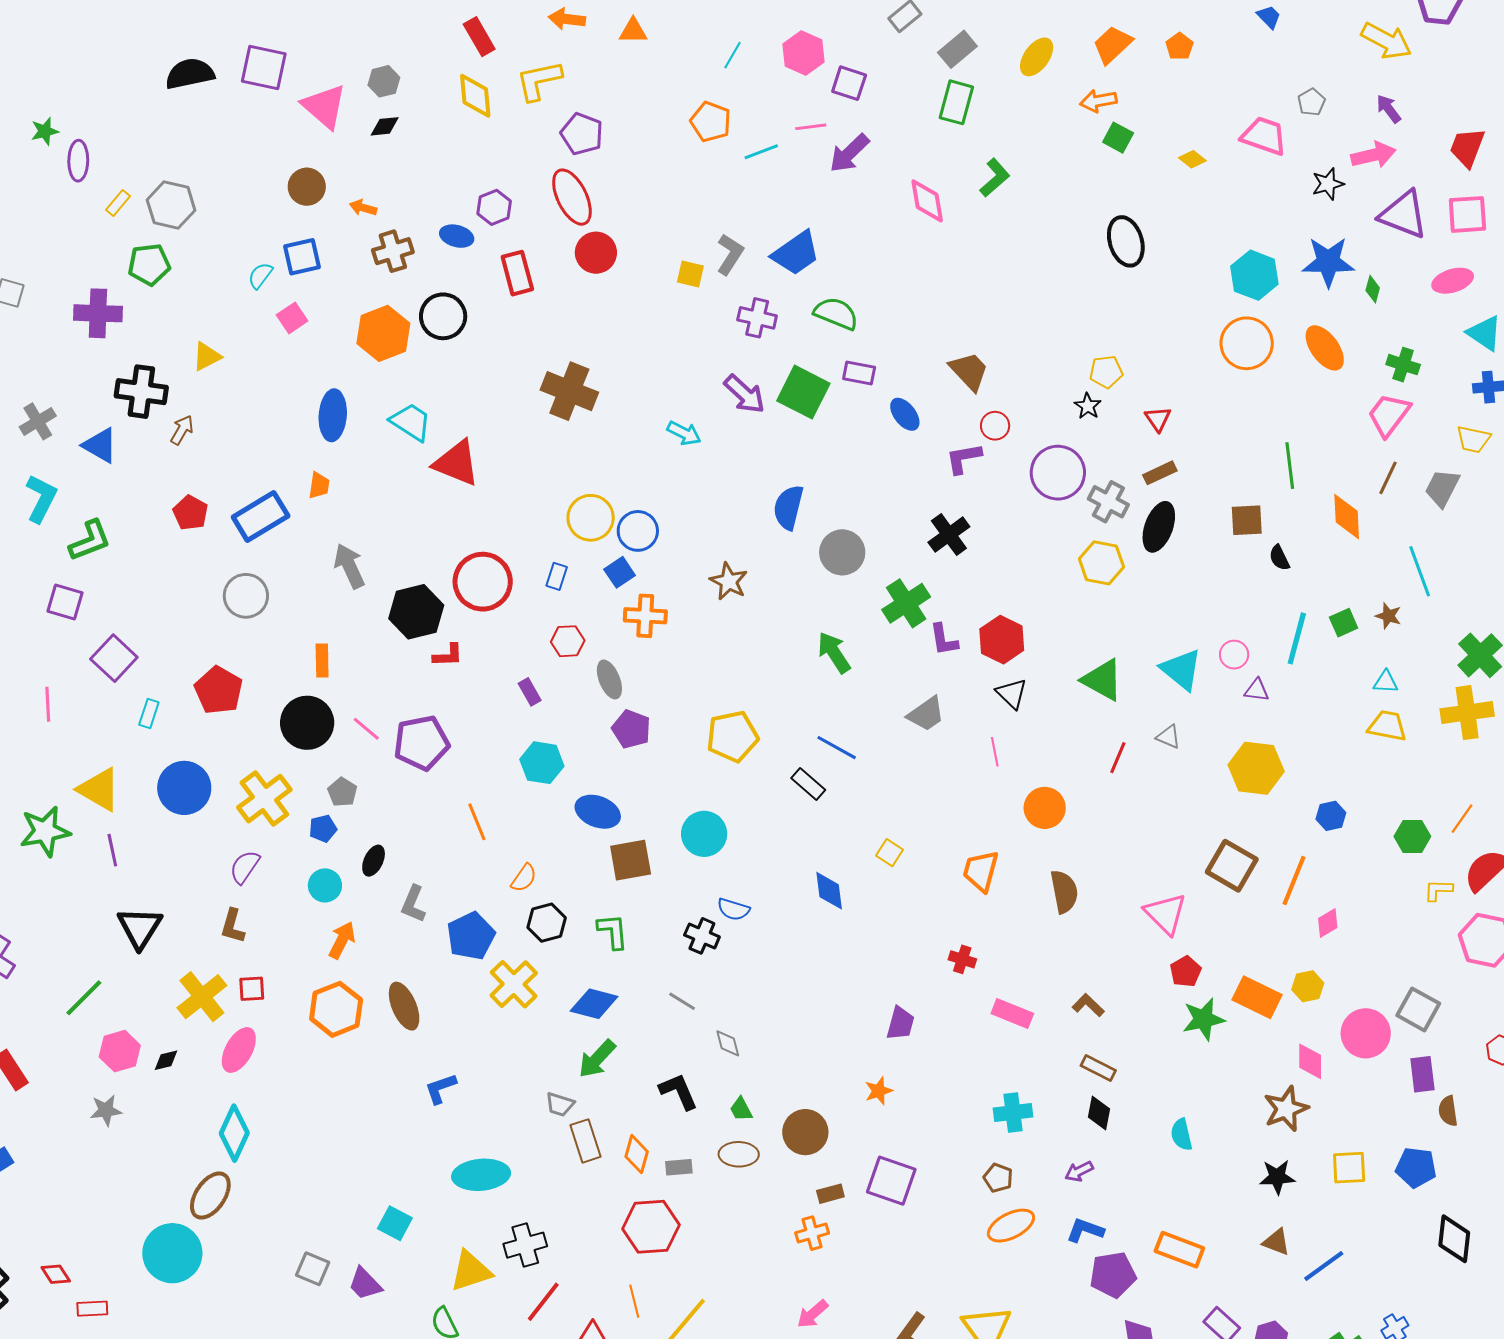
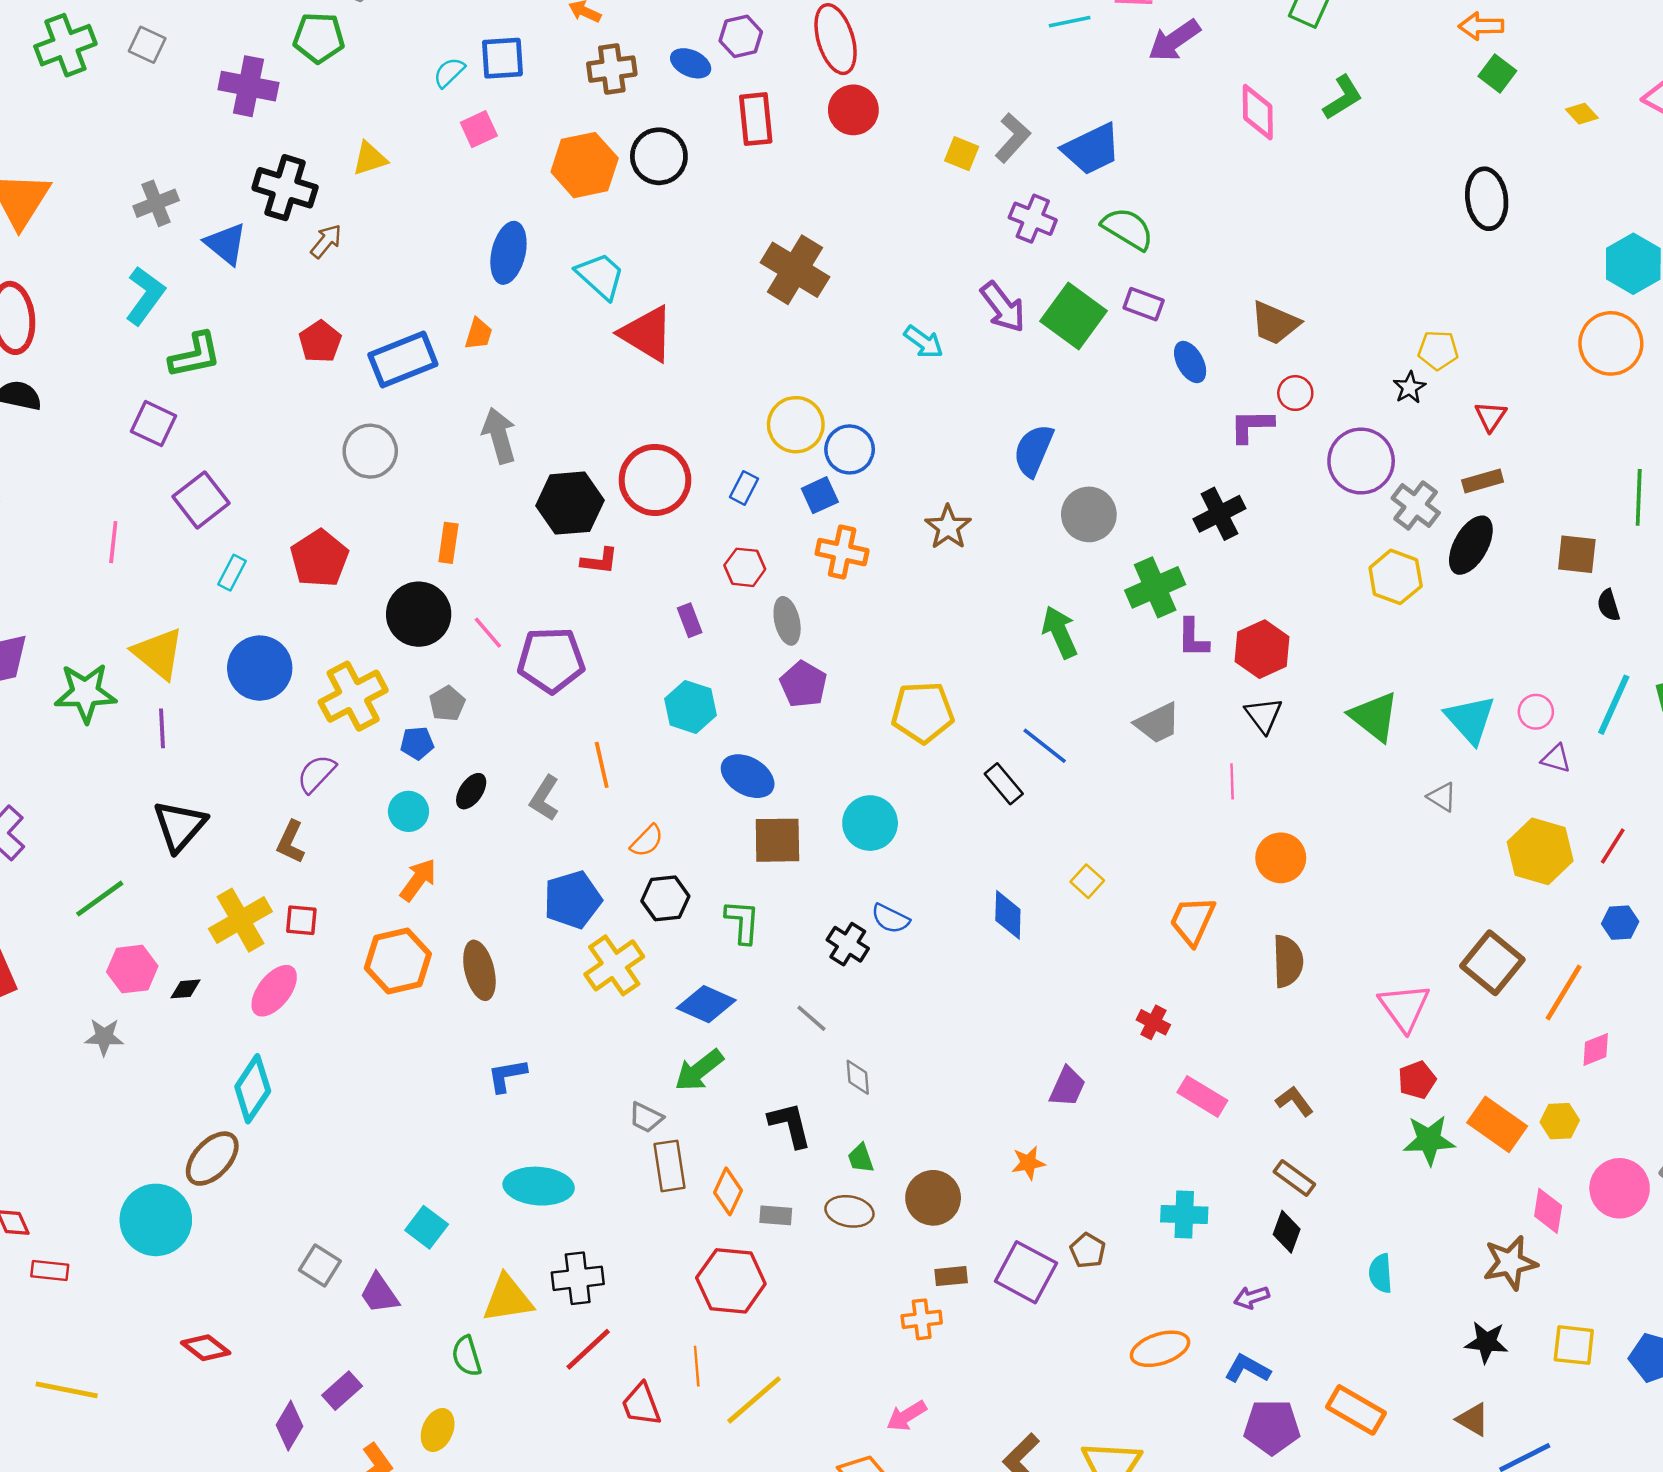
brown trapezoid: (969, 371) -> (1275, 323), turned 147
red line: (1118, 758) -> (1613, 846), moved
gray L-shape: (413, 904) -> (545, 798), moved
brown pentagon: (998, 1178) -> (1088, 1251), moved

